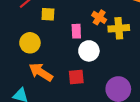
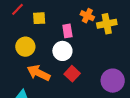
white circle: (89, 51) -> (62, 51), moved
red square: (76, 77) -> (72, 74), turned -35

